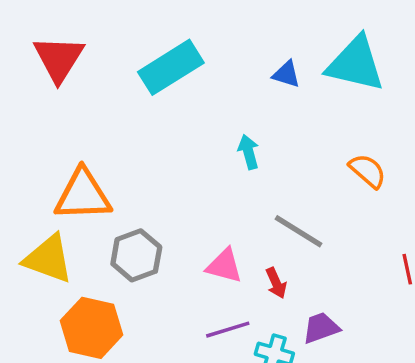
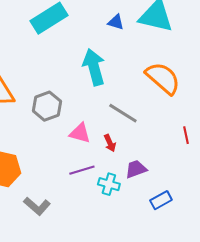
cyan arrow: (248, 152) -> (94, 67), size x1.8
orange semicircle: (368, 171) -> (163, 78), size x1.6
gray hexagon: (136, 255) -> (47, 106), moved

